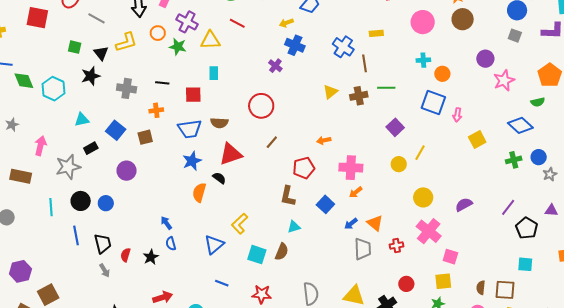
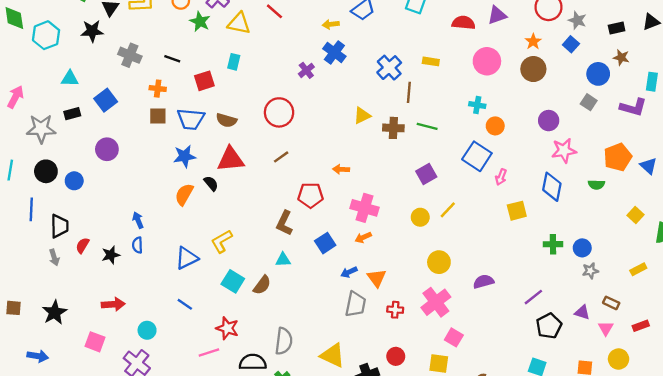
red square: (193, 95) -> (204, 81), turned -30
blue diamond: (520, 125) -> (552, 187), moved, turned 45
brown square: (145, 137) -> (158, 116), moved

